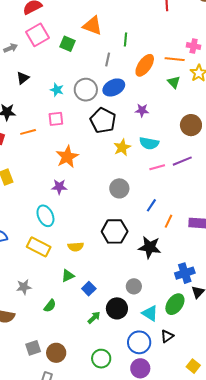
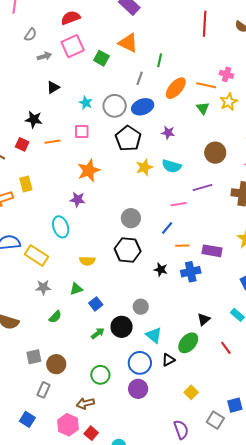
pink line: (157, 167) -> (179, 204), moved
gray circle: (119, 188) -> (131, 218), moved
orange line: (168, 221) -> (182, 246), turned 56
yellow rectangle: (39, 247) -> (36, 255), moved
black star: (150, 247) -> (161, 270), size x0.6
blue cross: (185, 273) -> (191, 272), moved
gray star: (24, 287) -> (43, 287), moved
green ellipse: (175, 304) -> (188, 343), moved

